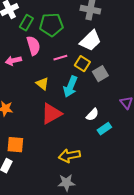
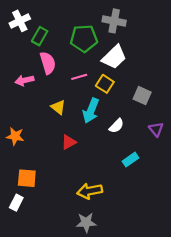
green pentagon: (51, 25) -> (84, 38), moved
gray square: (100, 74) -> (142, 96), moved, turned -35
red triangle: (51, 114) -> (69, 142), size x0.6
white semicircle: (92, 115) -> (116, 126), moved

